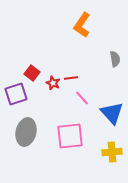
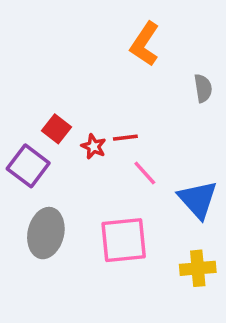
gray semicircle: (115, 59) -> (203, 88), moved
purple square: (16, 94) -> (28, 166), turned -35

